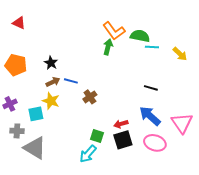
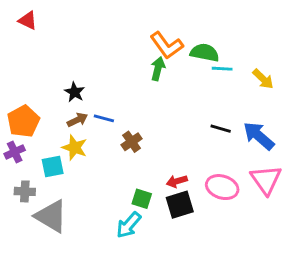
red triangle: (19, 23) -> (28, 20), moved
orange pentagon: (16, 65) -> (23, 121), moved, turned 30
blue arrow: (150, 116) -> (259, 136), moved
pink ellipse: (155, 143) -> (222, 187), moved

